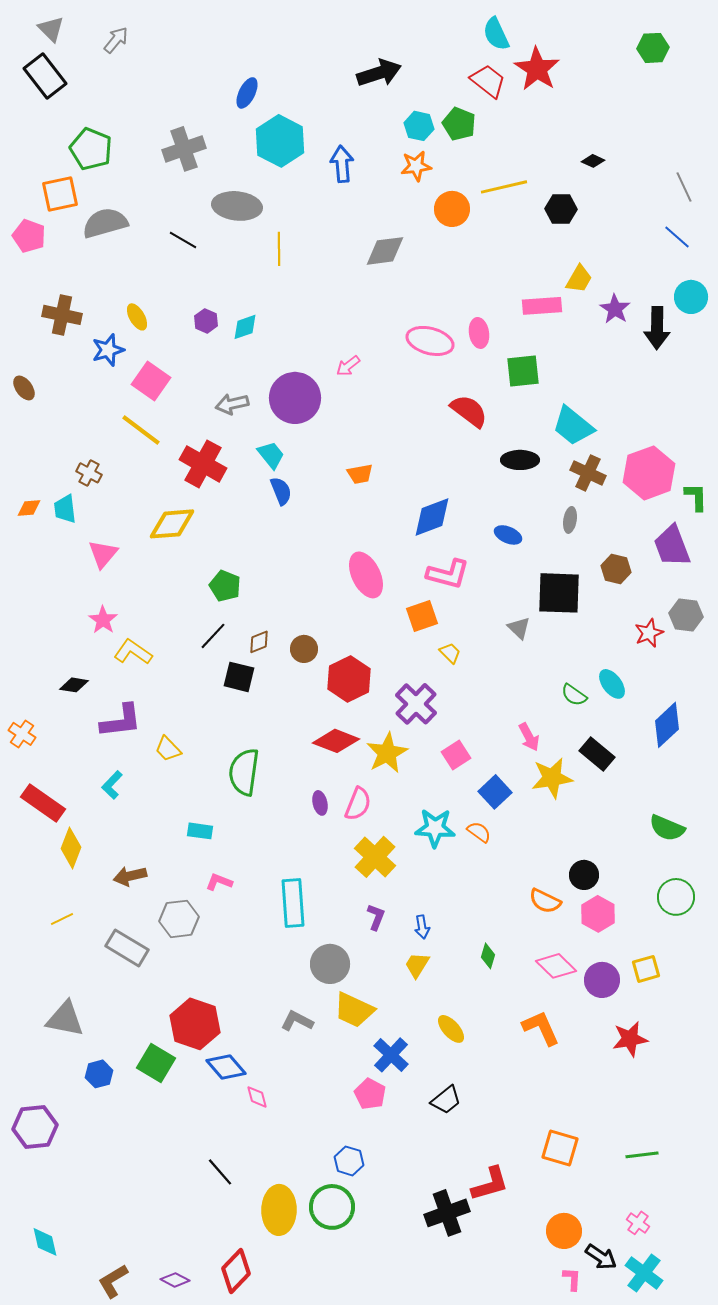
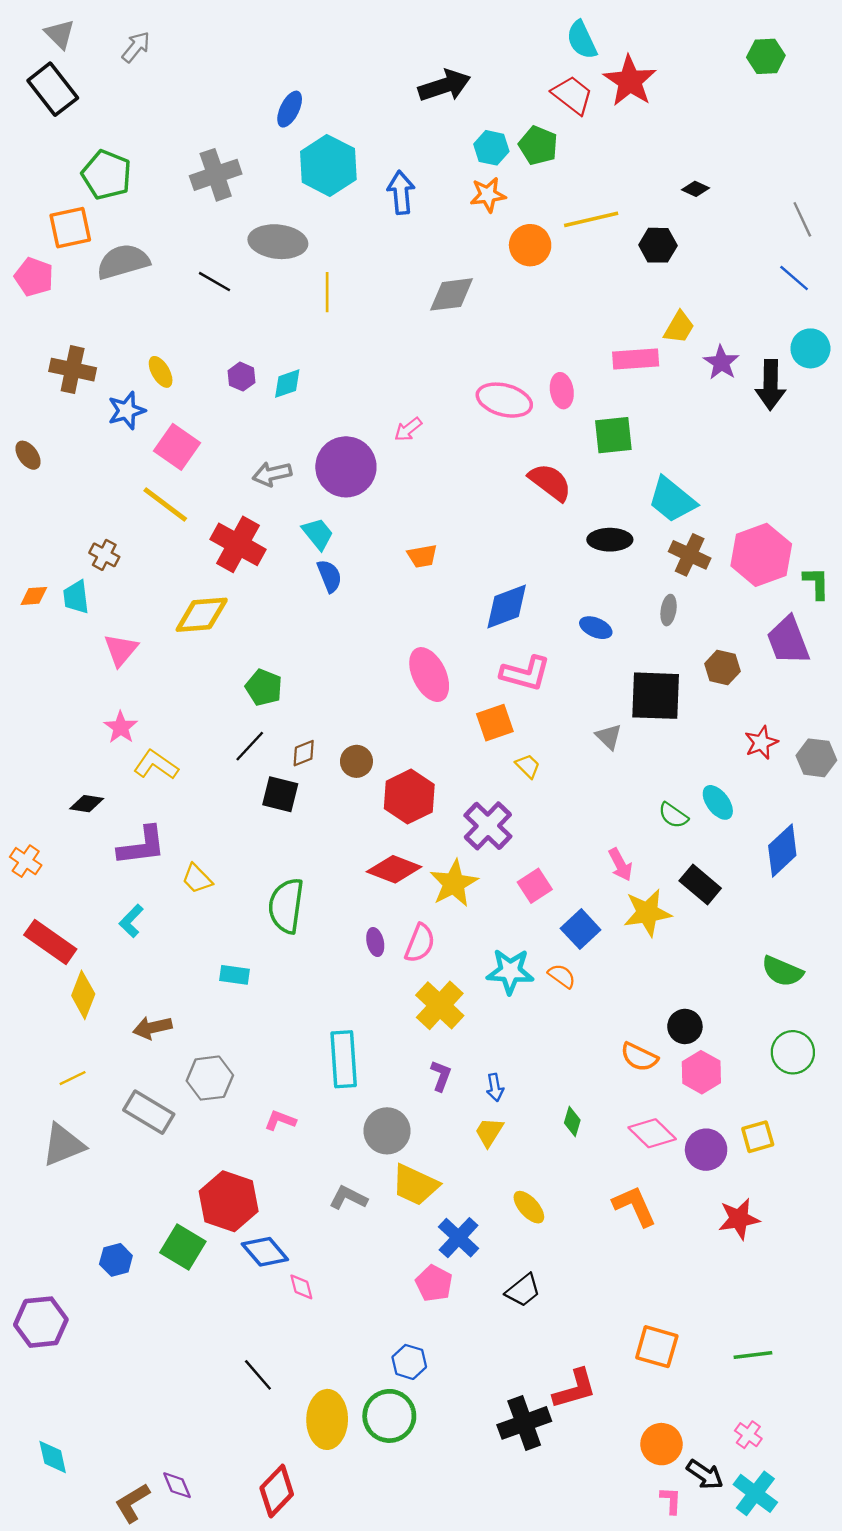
gray hexagon: (686, 615) -> (816, 758), moved
pink L-shape: (219, 882) -> (280, 1120), moved
gray triangle: (65, 1019) -> (63, 1145), moved, turned -33
purple diamond: (175, 1280) -> (177, 1485), moved, turned 40

